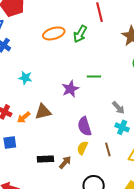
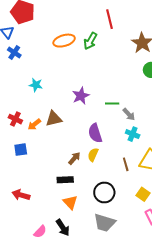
green line: (94, 77) -> (112, 104), moved
brown line: (108, 150) -> (126, 164), moved
black rectangle: (45, 159) -> (65, 180), moved
brown arrow: (65, 162) -> (74, 158), moved

